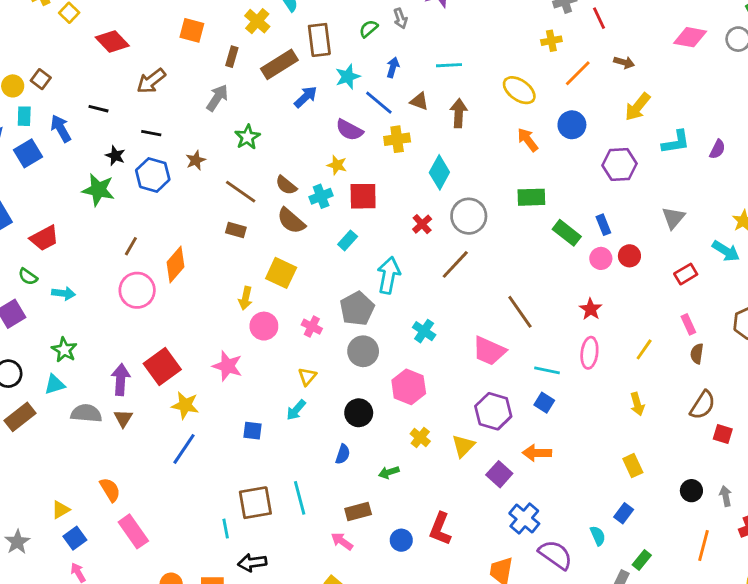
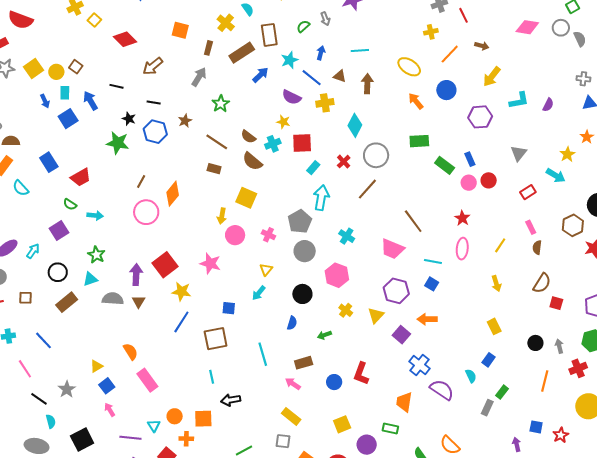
cyan rectangle: (348, 240) -> (313, 168), moved
brown square: (255, 503) -> (216, 339), moved

